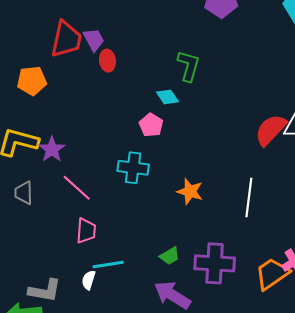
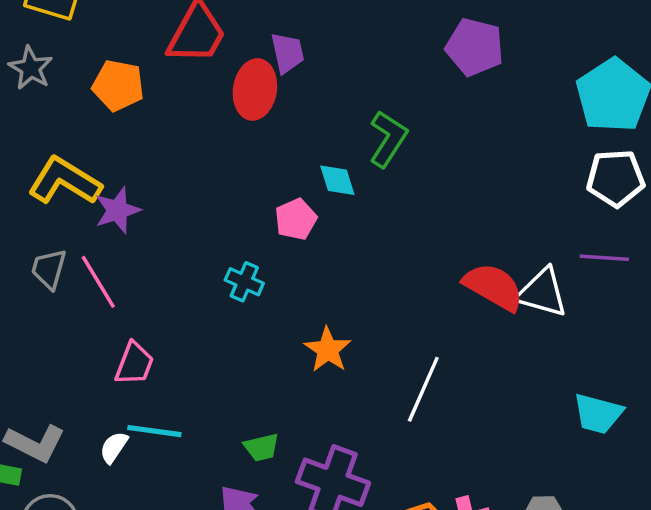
purple trapezoid: (94, 40) -> (287, 53), moved
red ellipse: (107, 61) -> (255, 89), size x1.5
red semicircle: (271, 130) -> (494, 287), turned 60
cyan cross: (133, 168) -> (244, 282), size x0.7
pink line: (77, 188) -> (98, 282), moved

